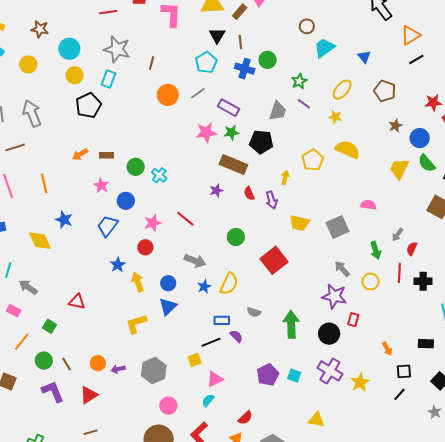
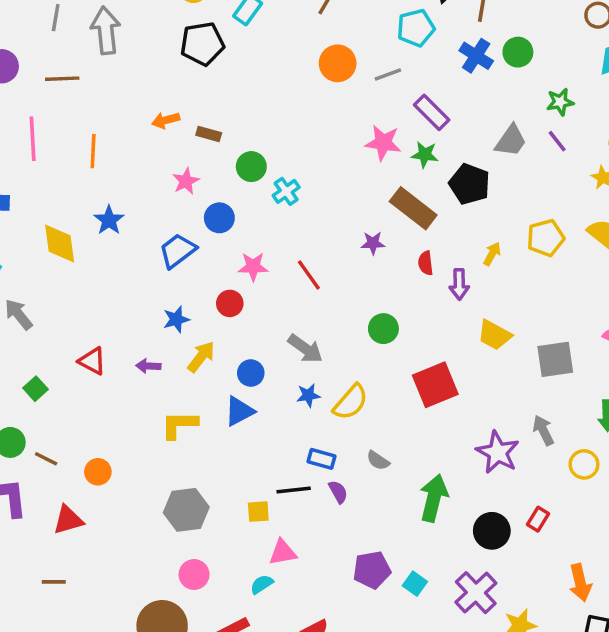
yellow arrow: (138, 282) -> (201, 357), turned 42
purple star: (334, 296) -> (498, 452), moved
orange arrow: (387, 349) -> (580, 583), size x1.5
brown line: (67, 364) -> (46, 459), turned -48
purple arrow: (118, 369) -> (148, 366), moved

